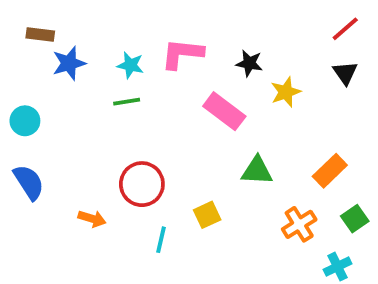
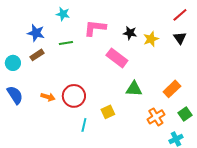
brown rectangle: (40, 35) -> (37, 55), moved, turned -40
blue star: (69, 63) -> (36, 33), turned 30
cyan star: (130, 65) -> (63, 14), moved
yellow star: (286, 92) -> (151, 39), moved
green line: (127, 102) -> (66, 43), moved
orange arrow: (92, 219) -> (48, 97), moved

